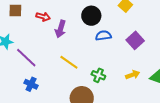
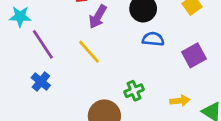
yellow line: (69, 62) -> (89, 52), moved
green cross: (98, 75) -> (134, 91), turned 32

